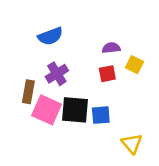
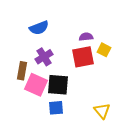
red square: (107, 74) -> (83, 57), size x1.6
blue square: (101, 115) -> (56, 108), moved

